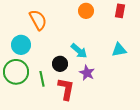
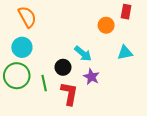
orange circle: (86, 11) -> (106, 25), moved
orange semicircle: (38, 20) -> (27, 17), moved

